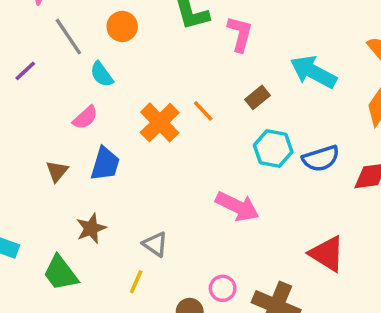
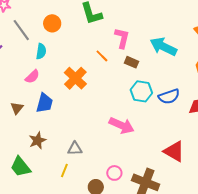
pink L-shape: (240, 34) -> (122, 38), moved
cyan semicircle: (102, 74) -> (41, 51), turned -133
brown rectangle: (257, 97) -> (131, 62), turned 64
orange line: (203, 111) -> (102, 56), moved
gray triangle: (155, 244) -> (75, 149), turned -35

